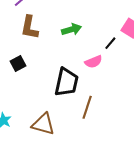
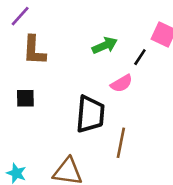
green arrow: (72, 29) -> (105, 45), moved
black square: (18, 63) -> (25, 98), turned 35

